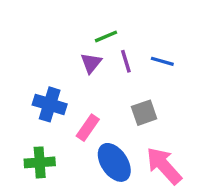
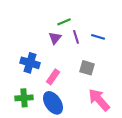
gray square: (144, 113) -> (87, 68), turned 35
blue ellipse: (114, 162) -> (53, 103), moved

